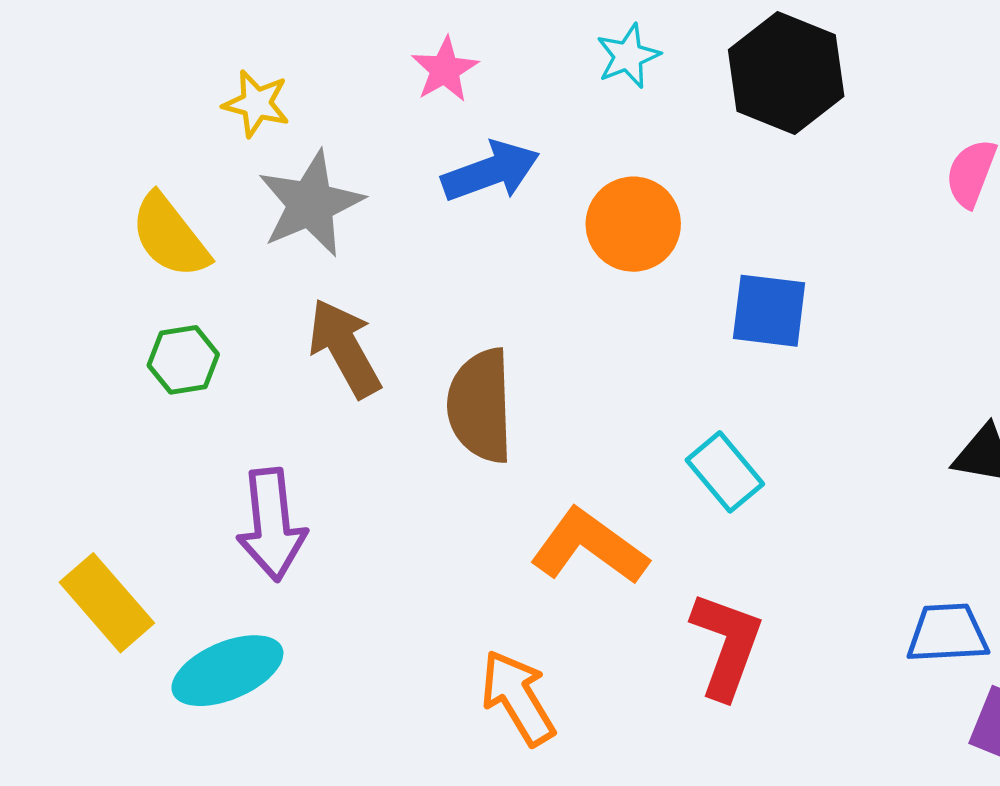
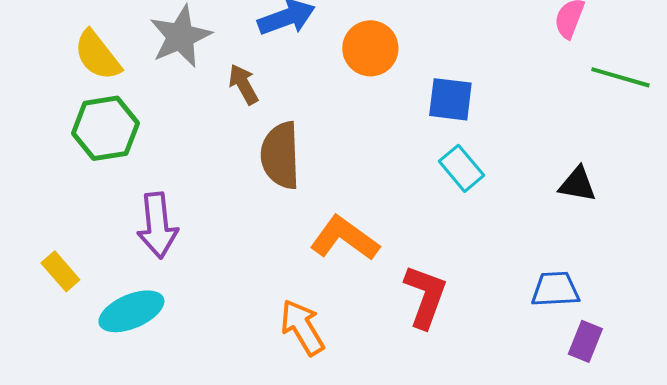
brown arrow: (345, 348) -> (243, 84), moved, size x0.7
green hexagon: (183, 360) -> (105, 128), size x1.6
cyan rectangle: (725, 472) -> (461, 168), moved
yellow rectangle: (107, 603) -> (60, 271), size x0.7

